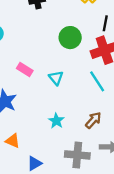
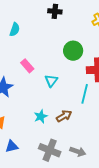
cyan line: (97, 81) -> (85, 94), turned 30
brown arrow: (93, 120) -> (64, 116), moved

